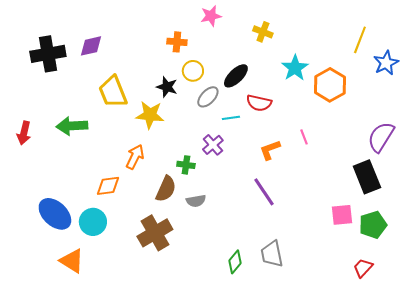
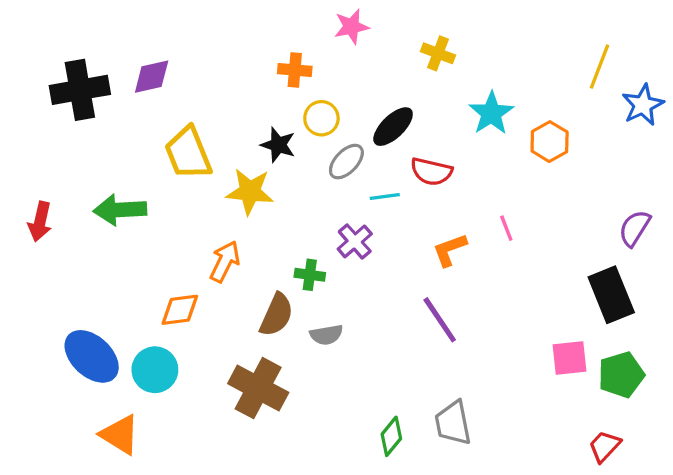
orange hexagon: (330, 85) -> (550, 142), size x0.7
purple semicircle: (381, 137) -> (635, 228), size x0.7
brown cross: (155, 233) -> (258, 388), turned -32

